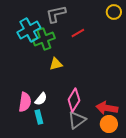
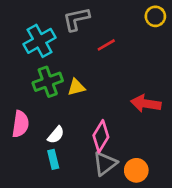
green cross: (44, 39) -> (48, 82), moved
pink semicircle: (25, 102) -> (20, 124), moved
red arrow: (107, 108) -> (146, 104), moved
orange circle: (109, 124) -> (136, 170), moved

